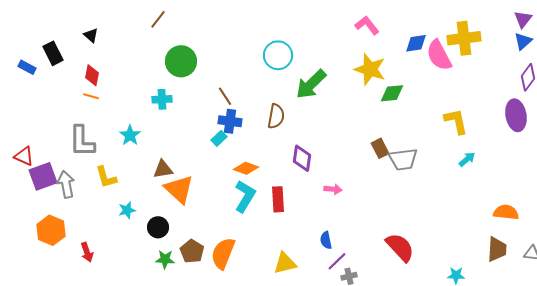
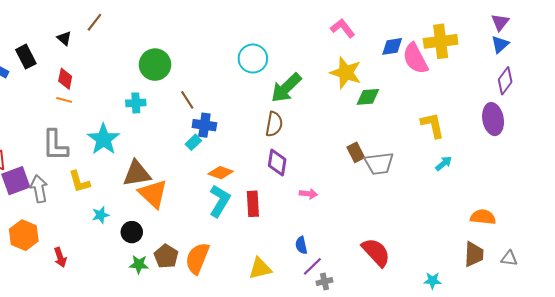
brown line: (158, 19) -> (94, 22), moved
brown line: (225, 96) -> (187, 100), moved
brown semicircle: (276, 116) -> (274, 124), moved
cyan star: (130, 135) -> (104, 139), size x1.5
brown triangle: (163, 169) -> (137, 174), size x1.4

